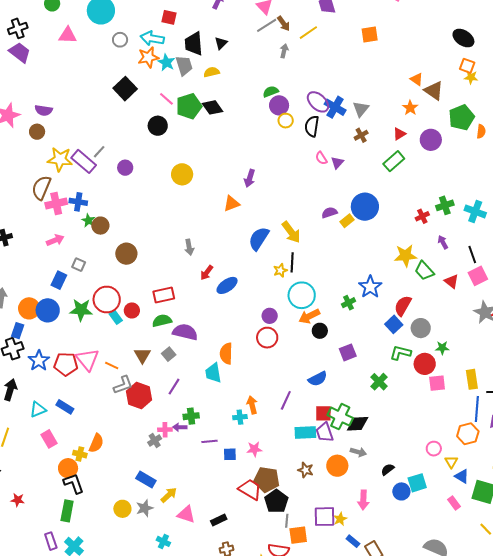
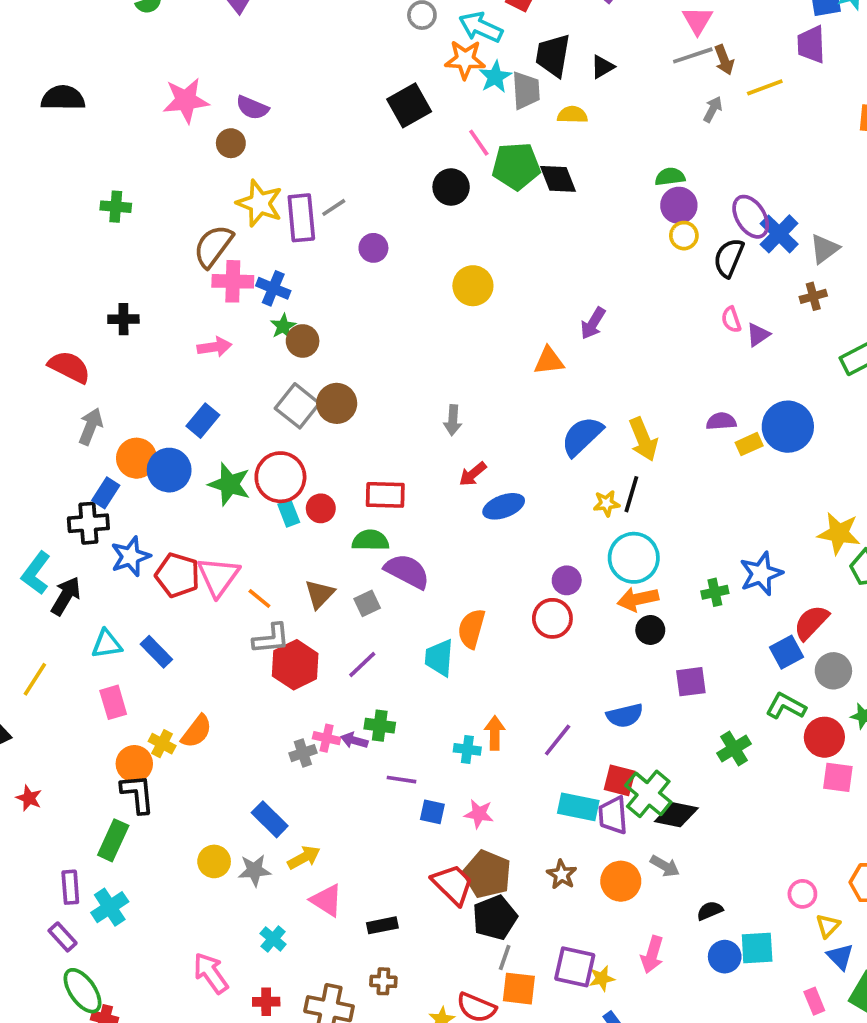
purple rectangle: (84, 161) -> (301, 218), turned 30
gray square: (79, 265) -> (297, 406), moved, size x1.6

